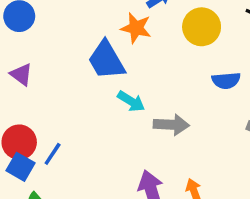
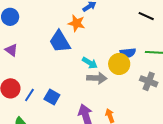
yellow circle: (202, 27) -> (119, 64), moved
cyan arrow: (131, 101) -> (90, 63), moved
blue square: (21, 167) -> (52, 97), moved

